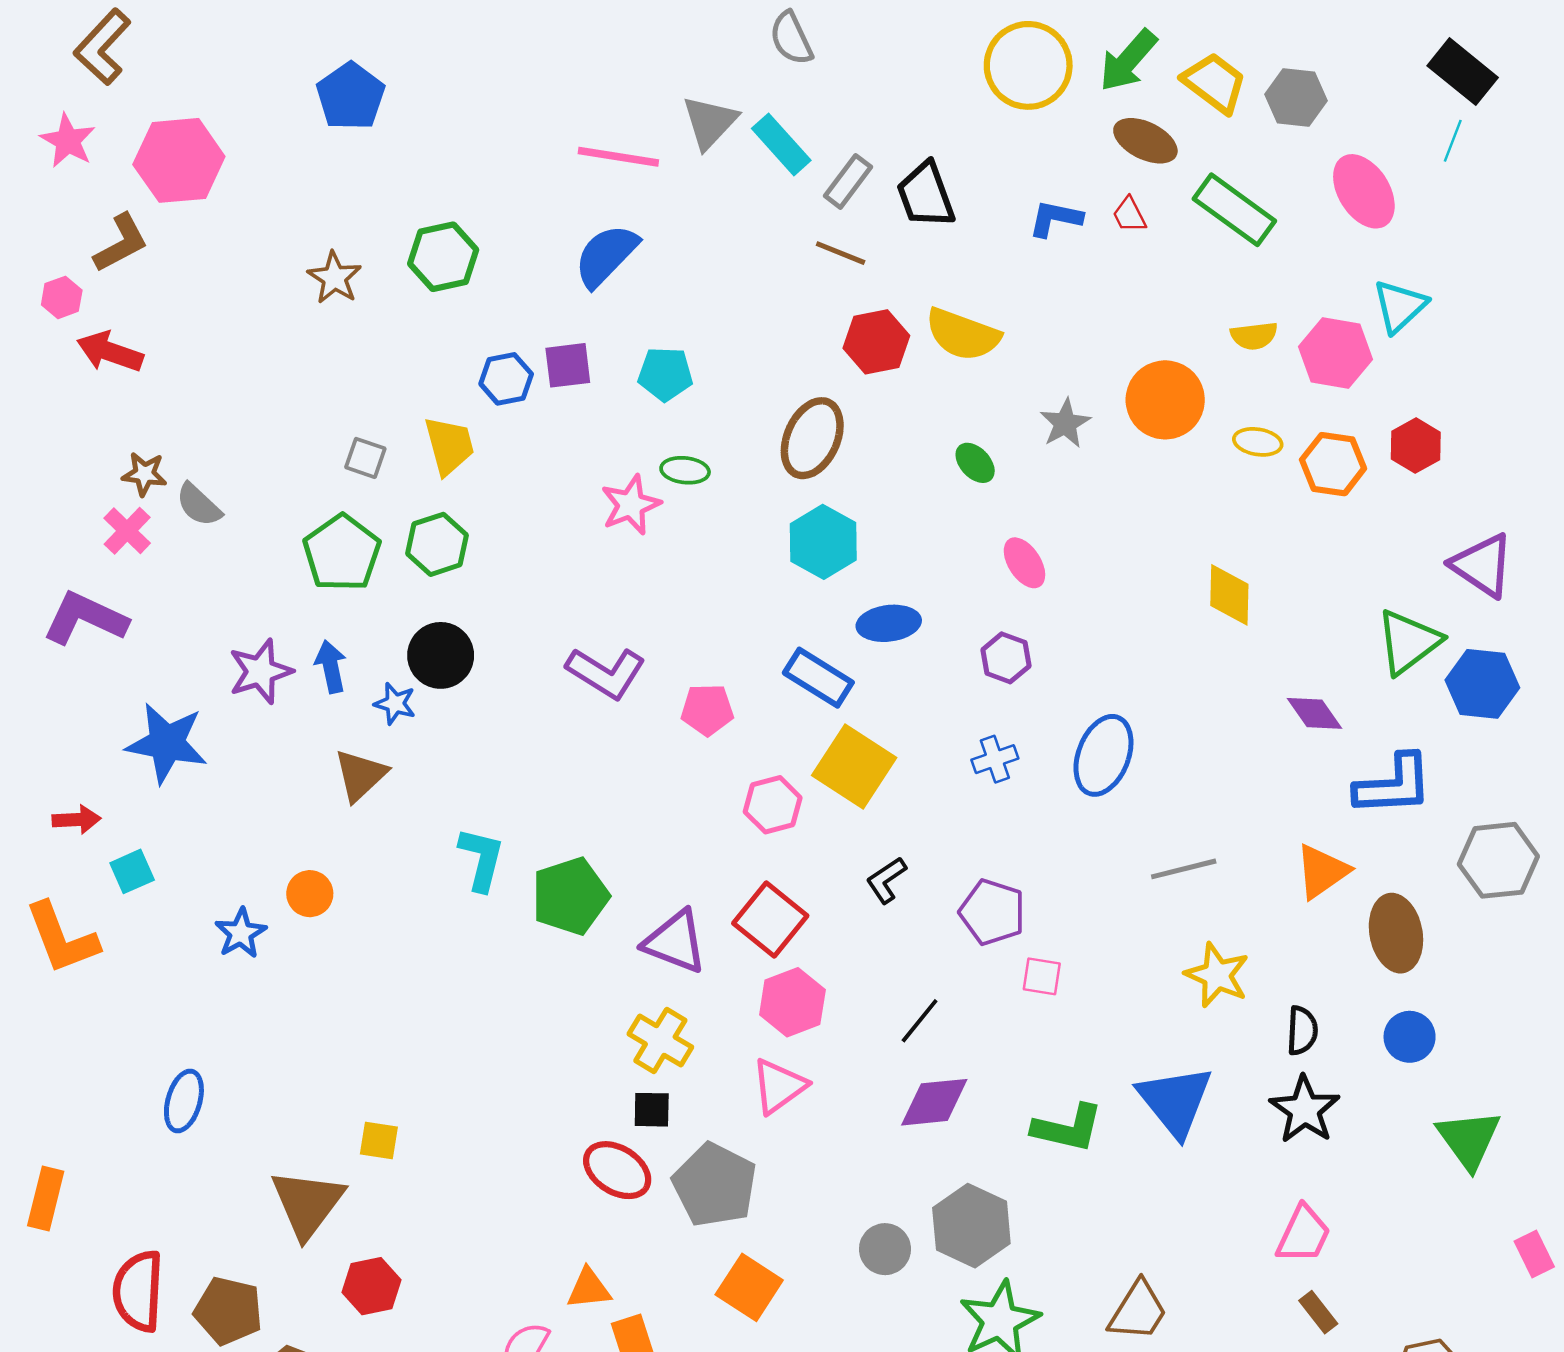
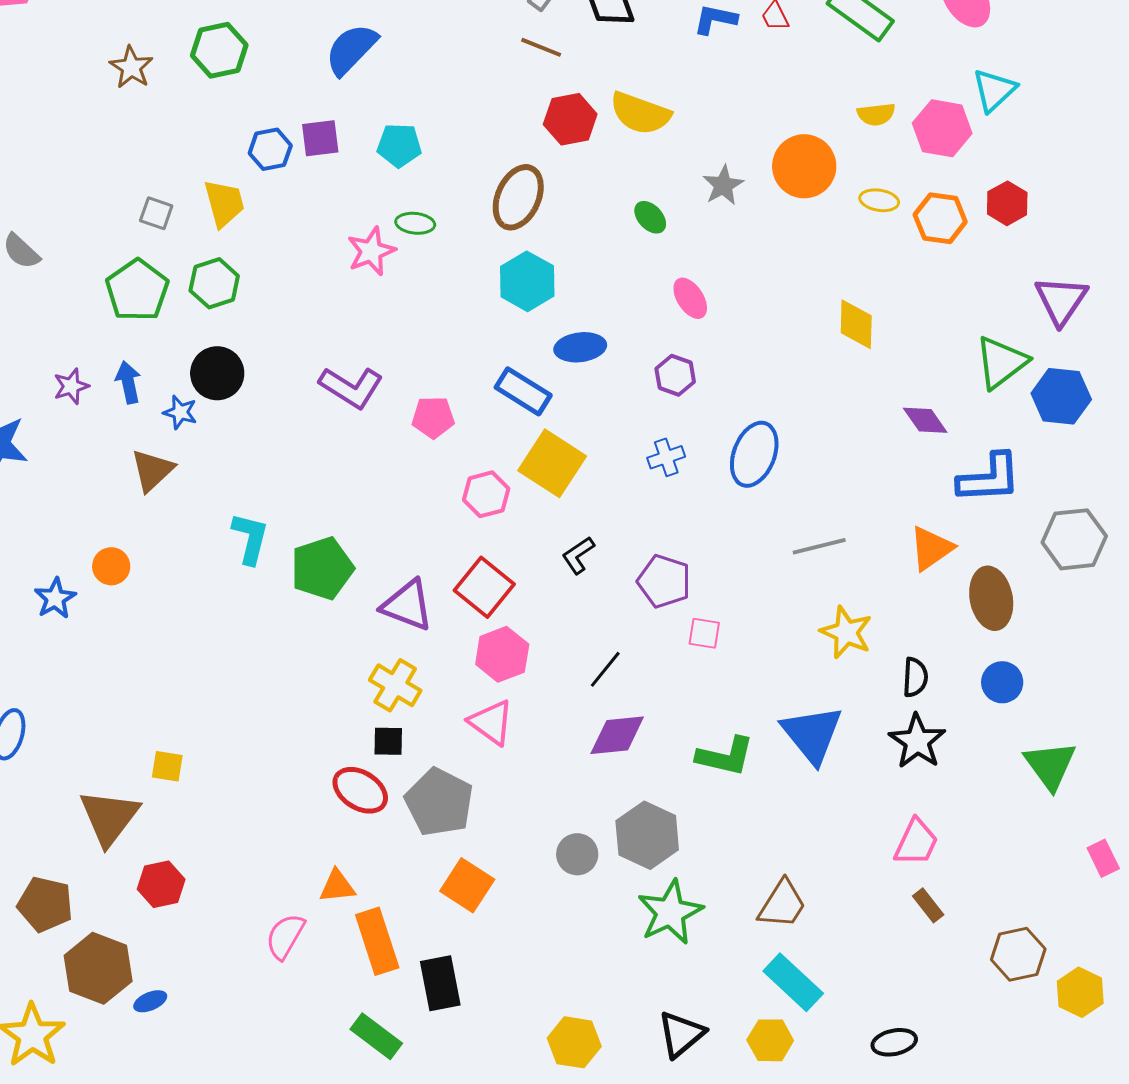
purple triangle: (1482, 565) -> (1061, 300), turned 30
purple star: (260, 671) -> (71, 386), size x0.7
pink triangle: (779, 1086) -> (491, 722), turned -48

